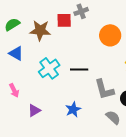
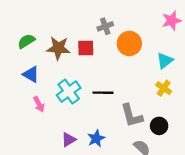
red square: (64, 20) -> (86, 48), moved
orange circle: (110, 35) -> (129, 43), moved
pink arrow: (14, 90) -> (39, 104), moved
purple triangle: (34, 110) -> (69, 140), moved

